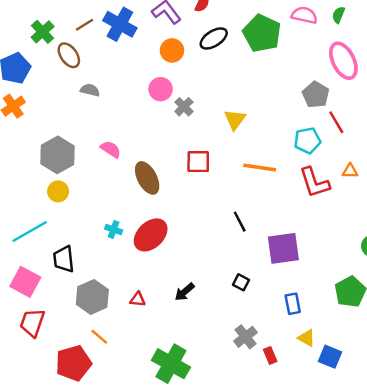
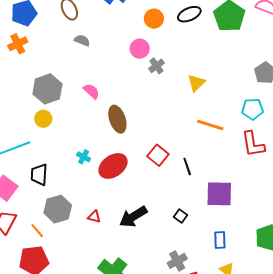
red square: (198, 162) -> (158, 155), moved, turned 30
black arrow: (185, 292) -> (133, 217), size x1.6
orange line: (99, 337) -> (37, 231), moved

